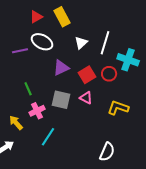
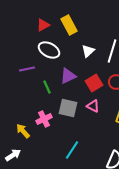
purple line: (20, 51) -> (27, 69), moved
green line: (28, 89) -> (47, 87), moved
cyan line: (48, 137) -> (72, 150), moved

